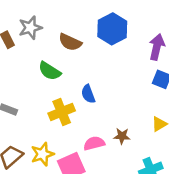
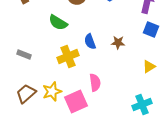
brown star: (122, 136) -> (118, 43), moved
pink semicircle: (94, 143) -> (95, 83), turned 96

